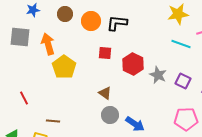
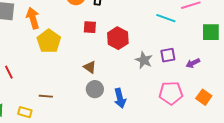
gray star: (158, 75) -> (144, 60), moved
purple square: (183, 81) -> (168, 55), turned -35
brown line: (53, 121) -> (46, 96), moved
blue arrow: (135, 124) -> (120, 98), turned 42

